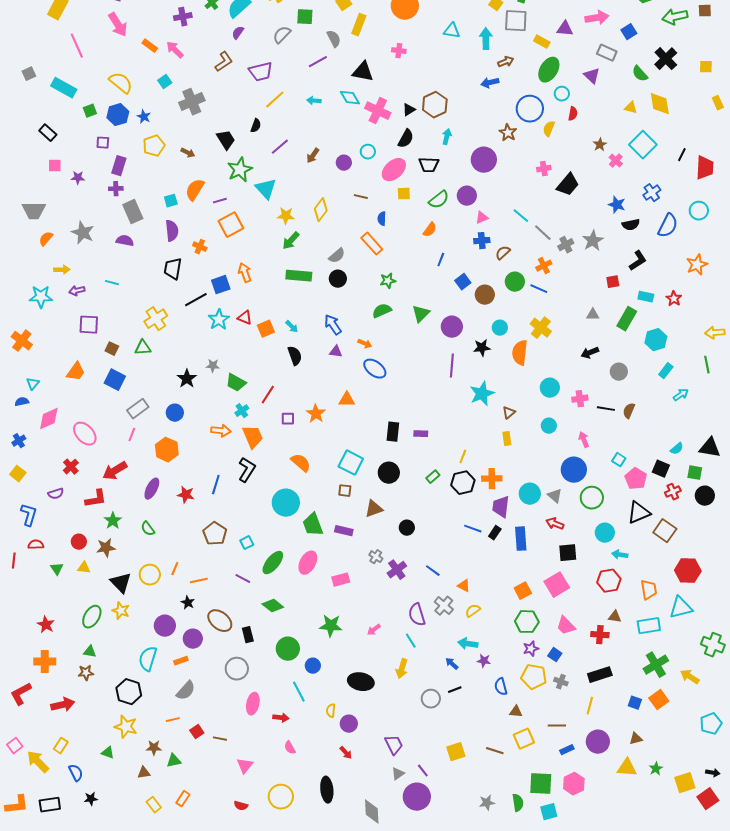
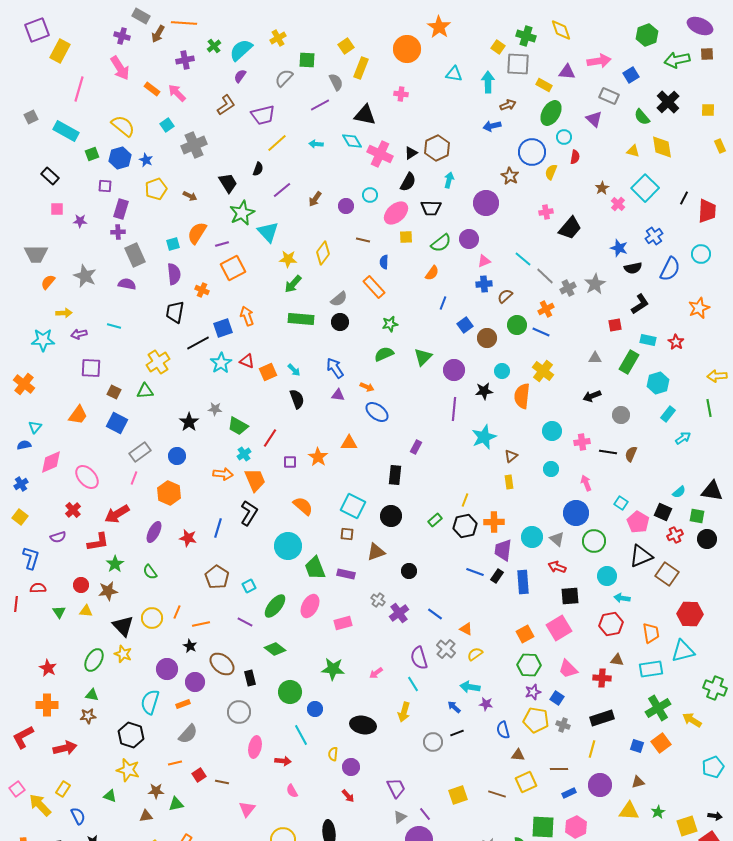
pink line: (77, 46) -> (79, 89), turned 40
purple rectangle: (421, 434) -> (416, 447), moved, turned -64

